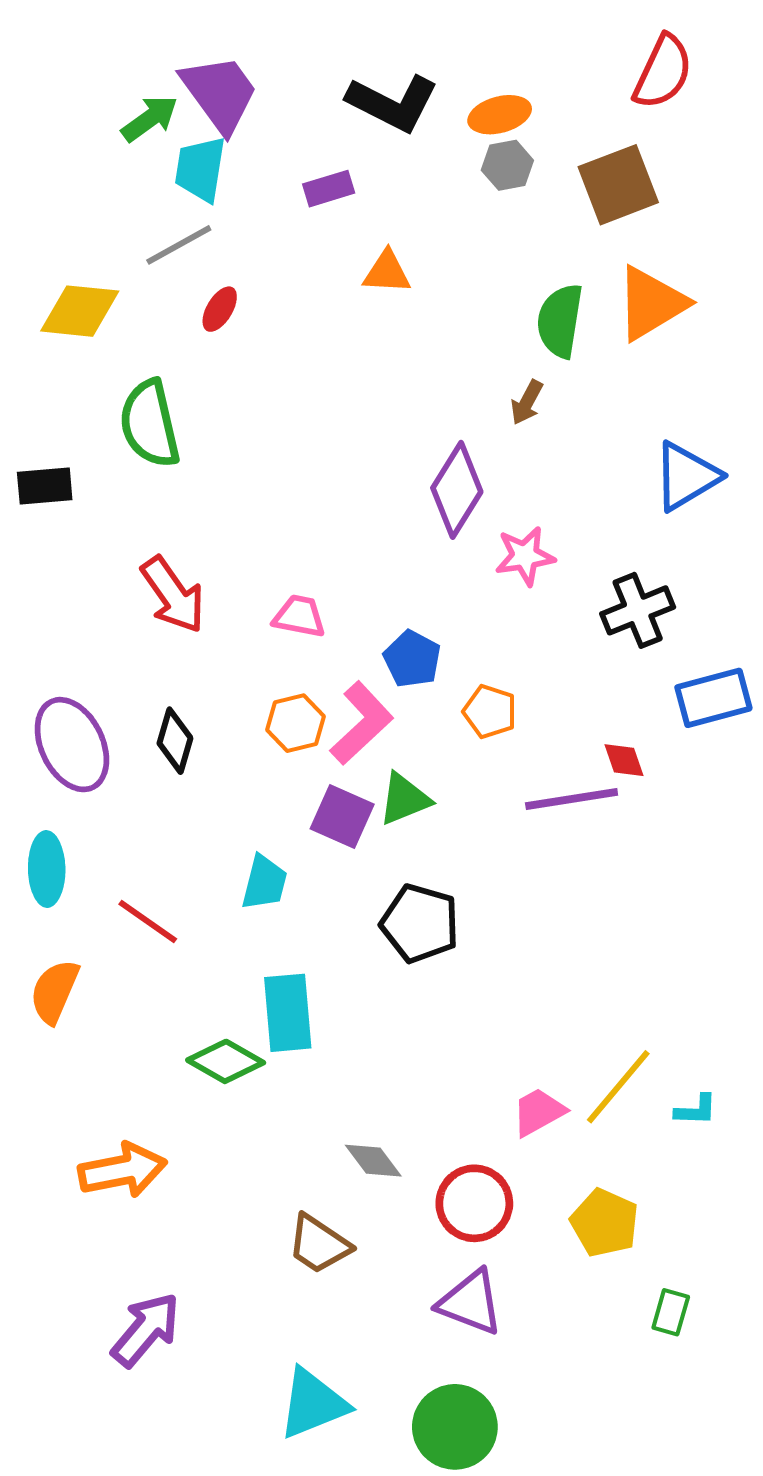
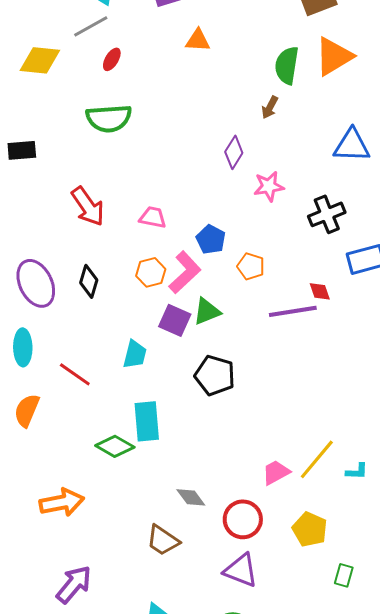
green semicircle: (150, 424) -> (109, 118), moved, turned -81
blue triangle: (686, 476) -> (352, 145), turned 33
purple diamond: (457, 490) -> (234, 152), size x0.7

